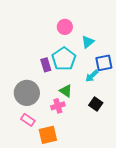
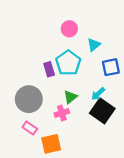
cyan arrow: (92, 76) -> (98, 94), moved
green triangle: (66, 91) -> (70, 97), turned 48
black square: (96, 104) -> (102, 111), size x1.6

